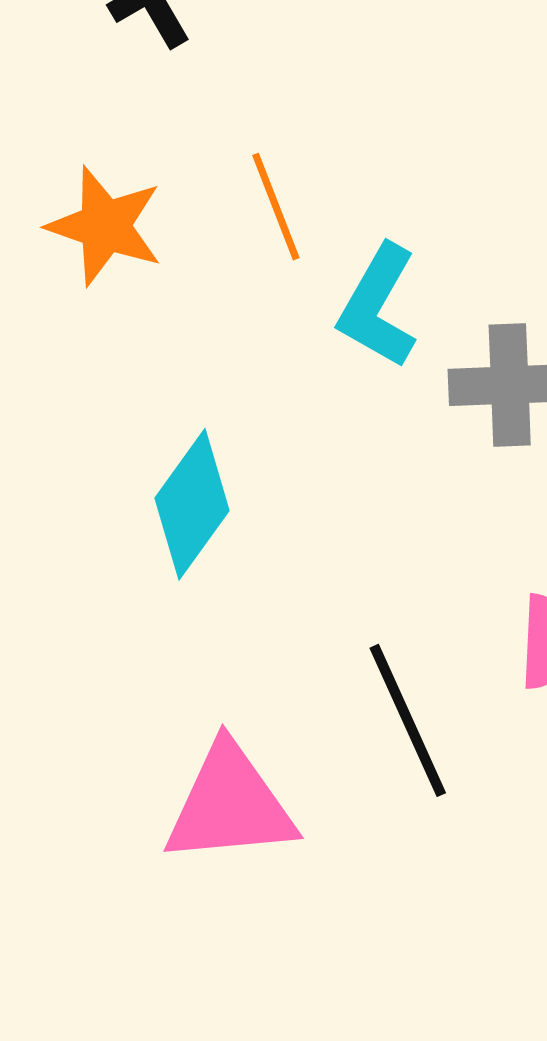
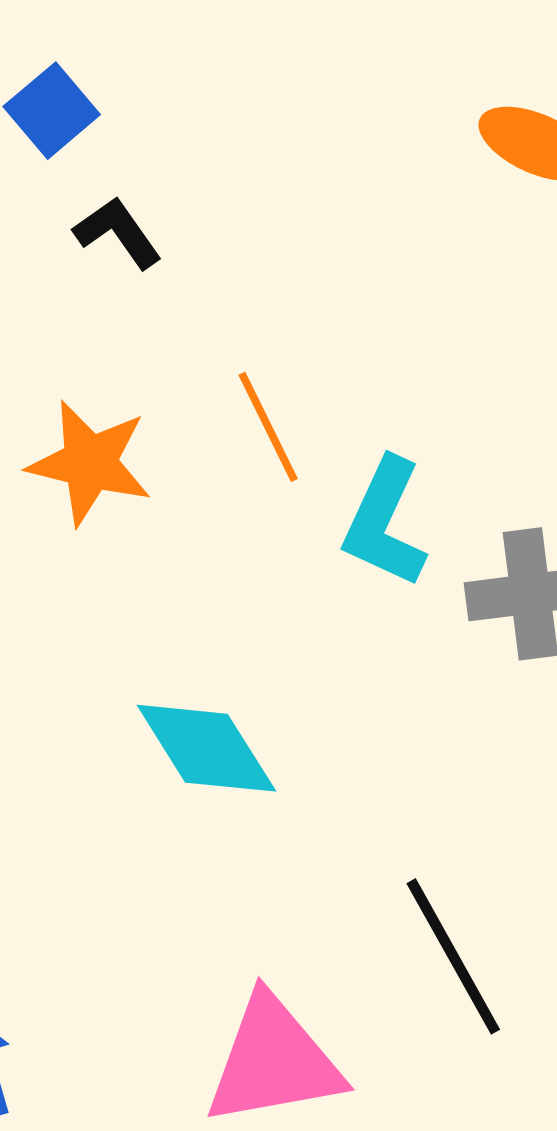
cyan diamond: (192, 504) -> (206, 748), turned -63

